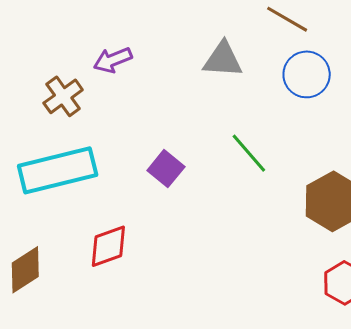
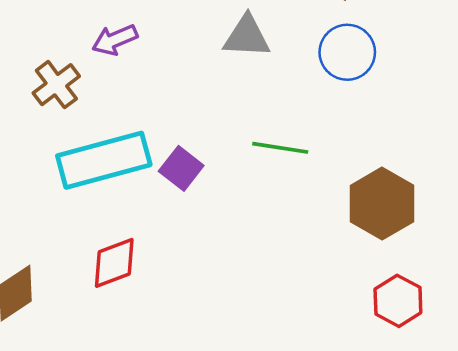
green line: (249, 153) -> (280, 148), turned -39
cyan rectangle: (58, 170) -> (104, 160), moved

